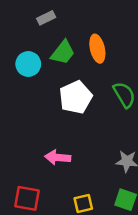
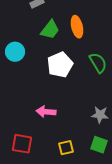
cyan circle: (28, 64) -> (15, 52), moved

